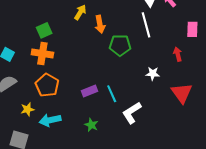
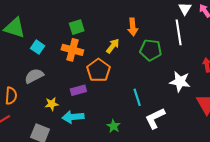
yellow arrow: (80, 12) -> (113, 46), moved
white star: (153, 74) -> (180, 82), size x1.5
orange pentagon: (47, 85) -> (98, 70), moved
purple rectangle: (90, 91) -> (78, 90), moved

